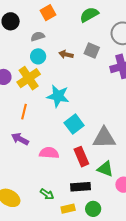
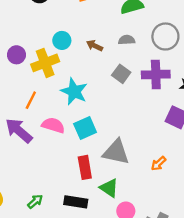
gray semicircle: (38, 36) -> (127, 40), moved
gray square: (92, 51) -> (121, 74), moved
purple arrow: (20, 139) -> (19, 131), size x1.4
pink semicircle: (49, 153) -> (53, 125), moved
green arrow: (47, 194) -> (35, 201), turned -88

